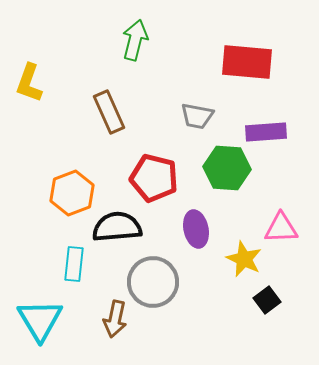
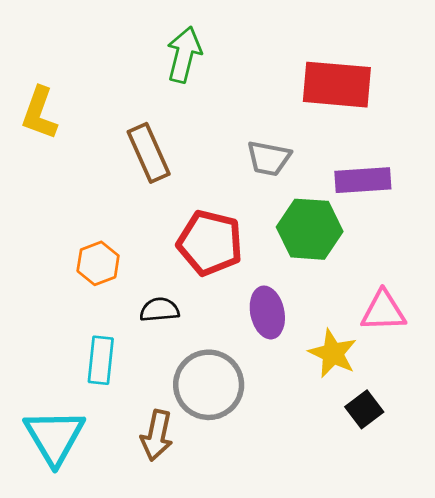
orange hexagon: (72, 193) -> (98, 263), size x0.7
black semicircle: (117, 227) -> (159, 310), size x0.6

